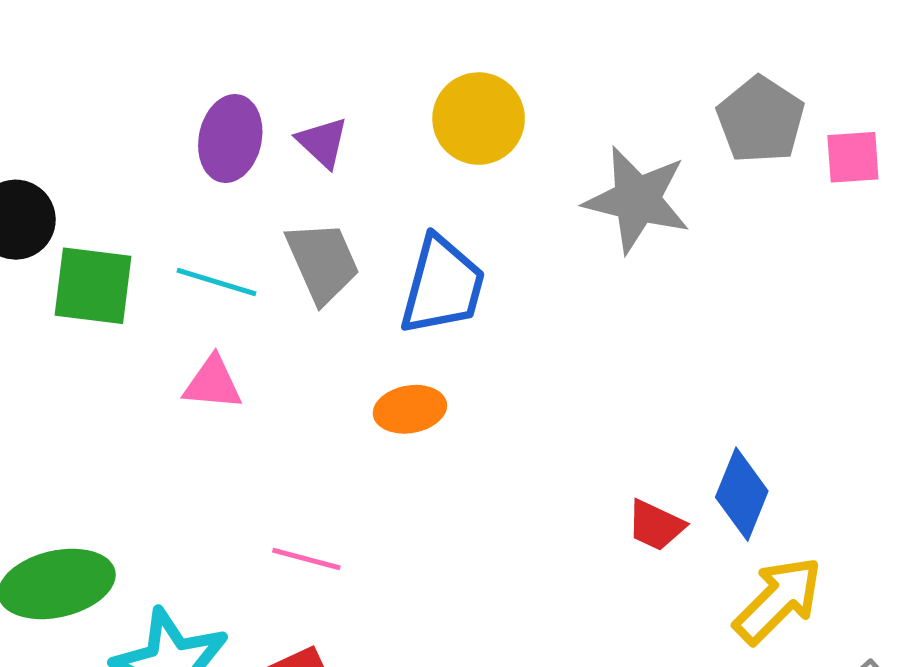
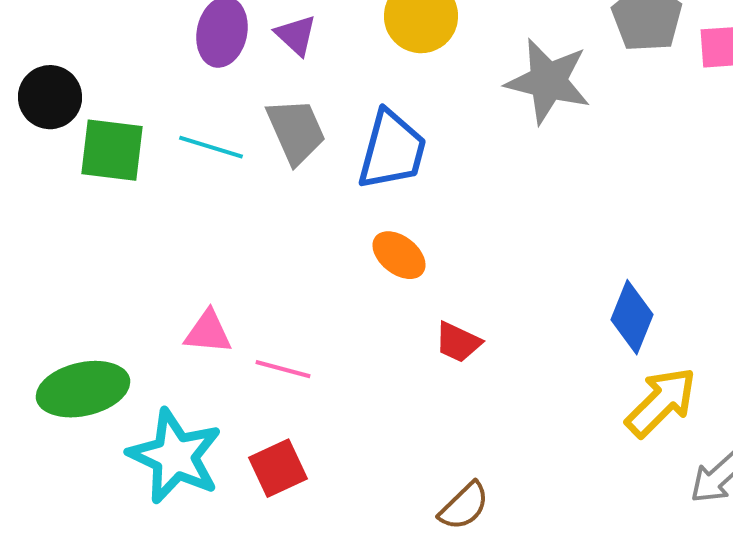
pink triangle: (213, 383) -> (208, 332), moved
orange ellipse: (410, 409) -> (399, 255), moved, turned 48
red trapezoid: (656, 525) -> (458, 342), moved

